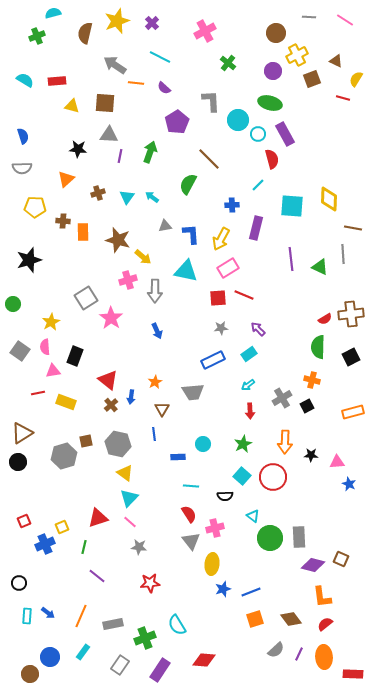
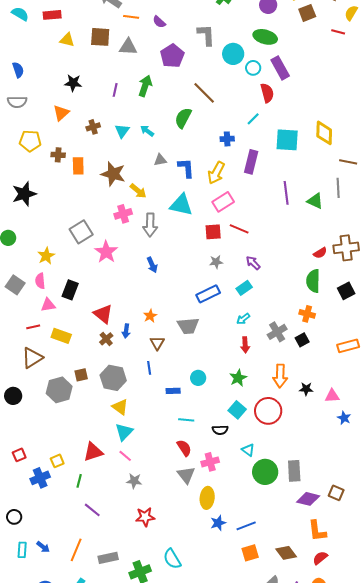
gray triangle: (109, 135) -> (128, 47), moved
brown triangle: (22, 433) -> (32, 358), moved

